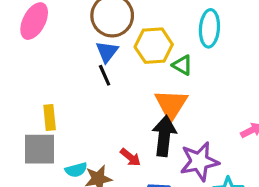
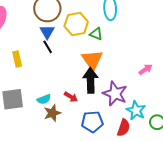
yellow rectangle: (50, 117) -> (17, 59), moved
purple star: (199, 162) -> (115, 94), turned -30
cyan semicircle: (76, 170) -> (44, 99), moved

